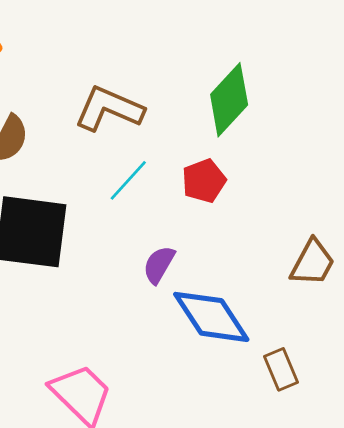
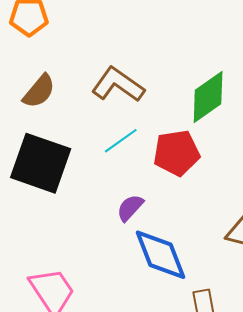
red pentagon: (204, 181) -> (177, 153), size x1.4

